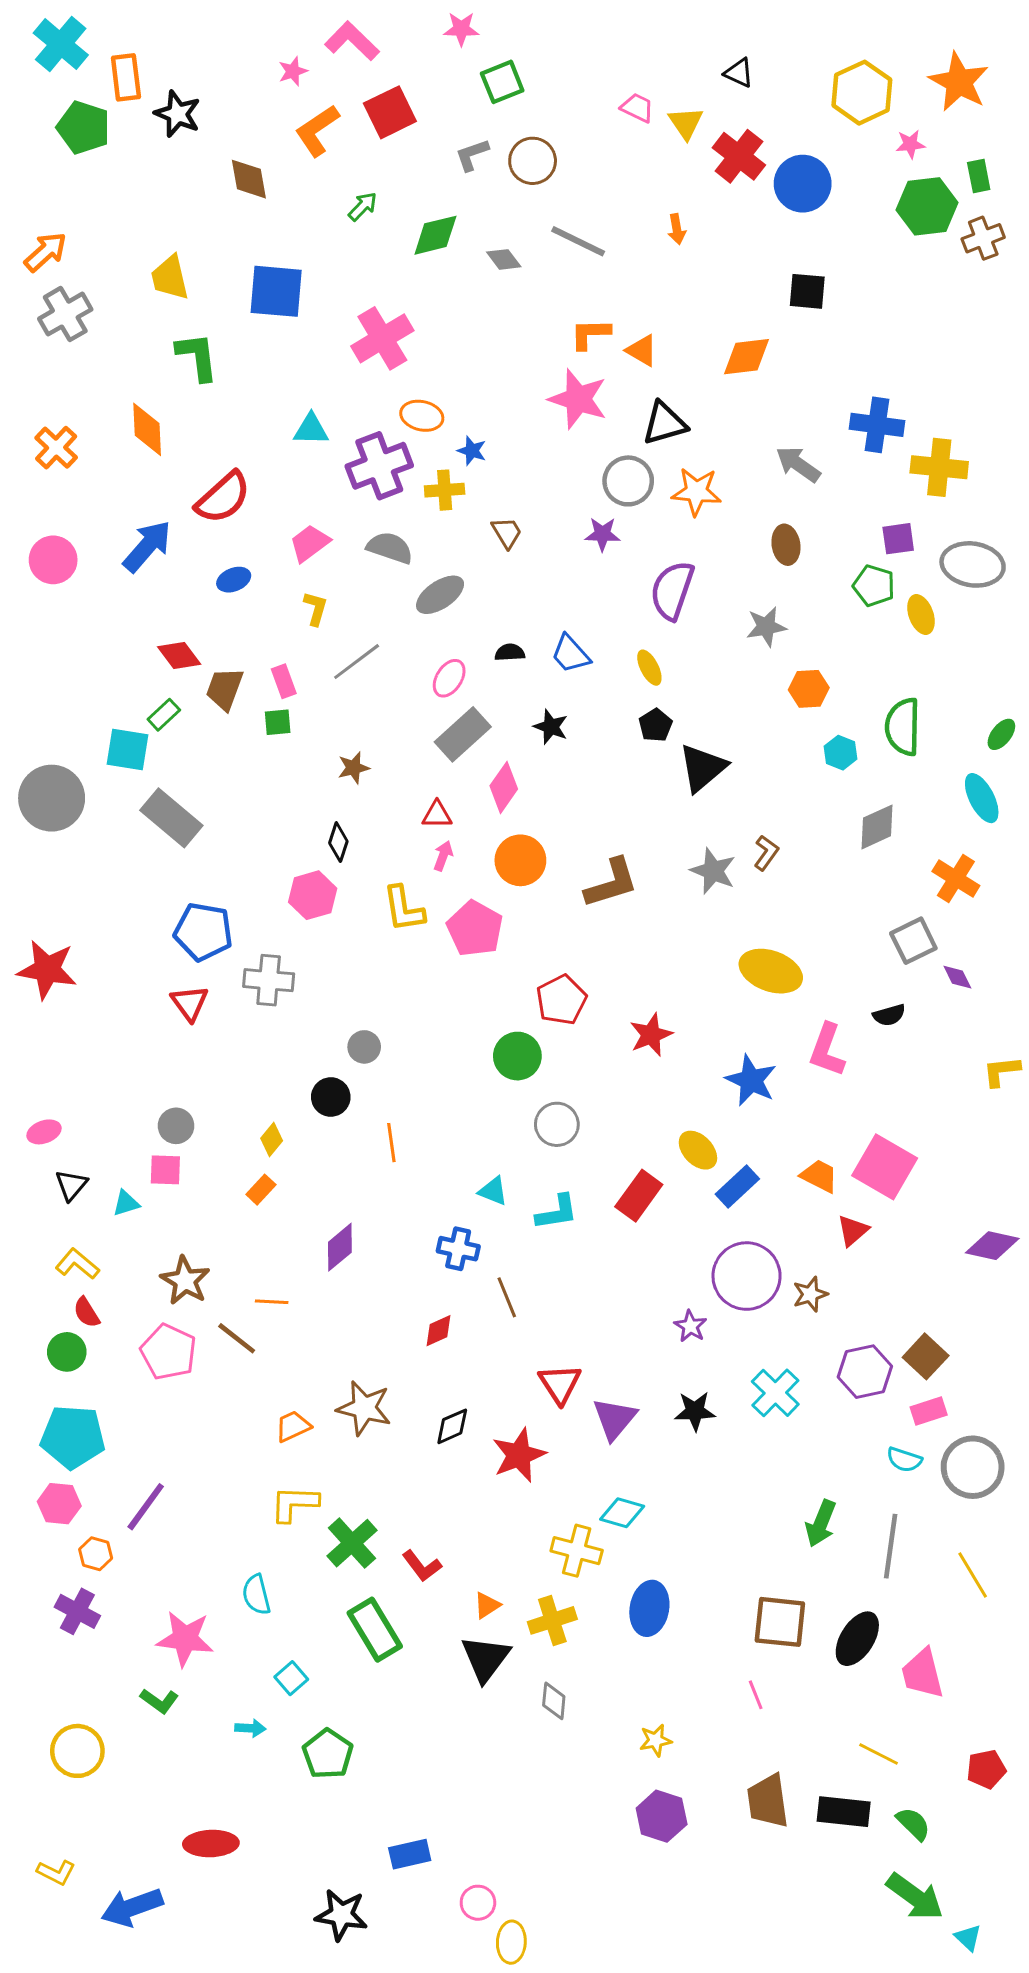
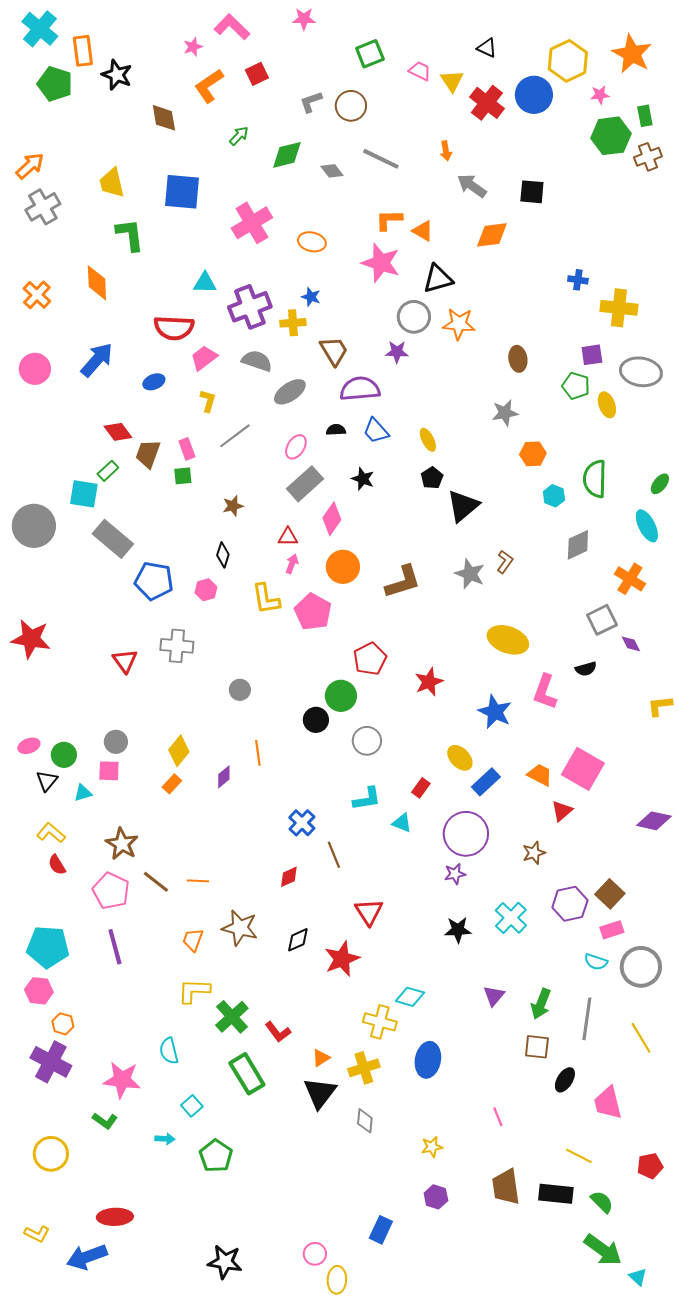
green square: (502, 82) -> (370, 54), moved
red square: (390, 112) -> (257, 74), size x0.7
blue circle: (803, 184) -> (534, 95), moved
orange ellipse: (422, 416) -> (312, 242), moved
blue cross: (877, 425) -> (578, 280), size x0.6
gray arrow: (798, 464) -> (472, 186), moved
red semicircle: (223, 498) -> (174, 328), moved, turned 45
brown trapezoid: (507, 533) -> (334, 351), size x1.4
purple semicircle: (672, 590) -> (360, 389), moved, turned 66
pink hexagon: (313, 895) -> (206, 590), size x0.7
blue pentagon: (203, 932) -> (154, 581), moved
black circle: (331, 1097) -> (316, 720), moved
yellow diamond: (272, 1139) -> (179, 751), size x1.4
cyan triangle: (493, 1191) -> (402, 823), moved
red rectangle: (639, 1196) -> (421, 788), size x0.6
purple diamond: (340, 1247) -> (224, 777), moved, size x0.7
blue cross: (458, 1249) -> (302, 823), turned 32
purple circle: (747, 1276) -> (466, 834), moved
orange line: (272, 1302) -> (198, 881), moved
purple star: (690, 1326) -> (455, 874), turned 30
green circle: (67, 1352) -> (64, 755), moved
purple triangle: (615, 1419) -> (494, 996), moved, size x0.7
orange trapezoid: (293, 1426) -> (193, 940), turned -45
purple line: (146, 1507) -> (115, 947), moved, turned -51
purple cross: (77, 1611) -> (51, 1062), size x1.4
brown square: (780, 1622) -> (537, 1047), moved, size x0.7
black ellipse: (857, 1639) -> (565, 1080), size x0.7
purple hexagon: (662, 1816) -> (436, 1197), size x0.7
red ellipse: (211, 1844) -> (115, 1217), moved
blue rectangle: (410, 1854) -> (381, 1230), moved, turned -52

